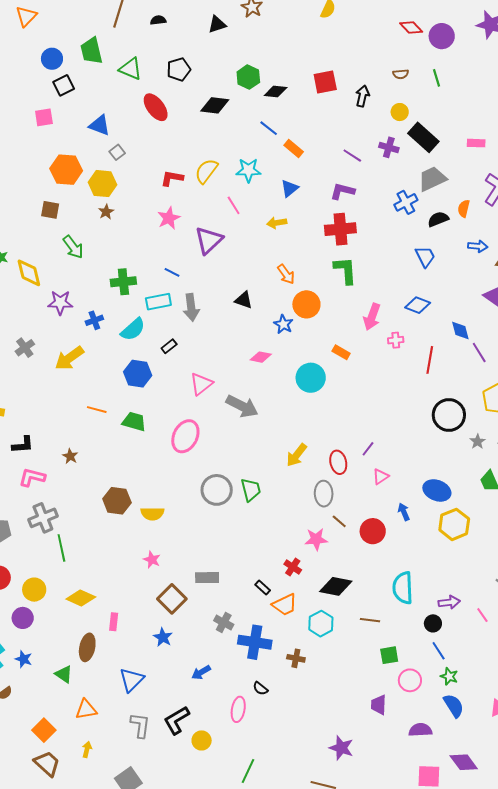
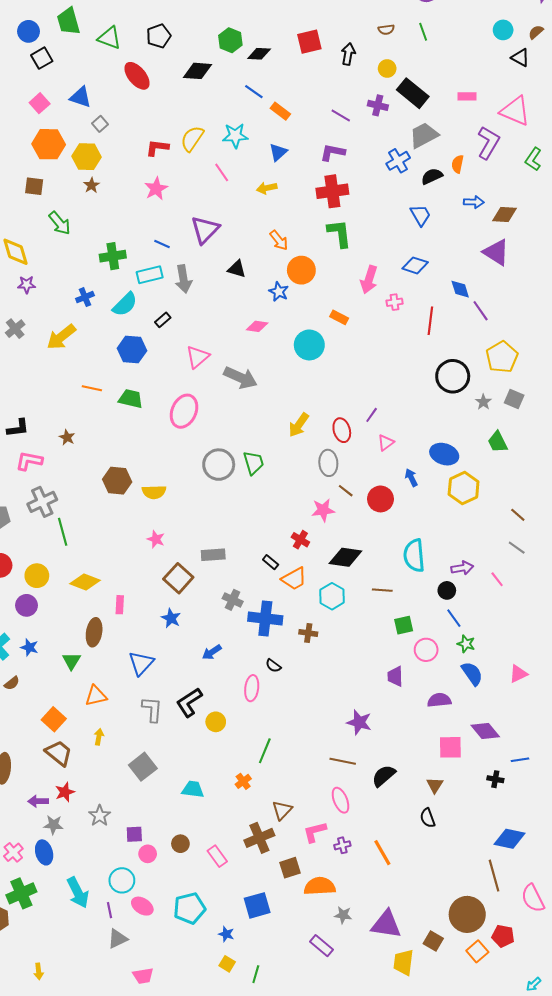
pink square: (44, 117) -> (40, 103), moved, turned -30
purple triangle: (209, 240) -> (205, 230), moved
purple star: (60, 303) -> (27, 285), moved, size x0.7
green triangle: (64, 674) -> (71, 661), turned 30

